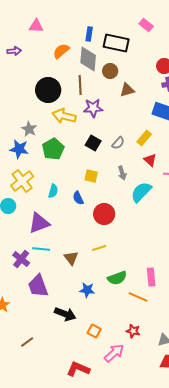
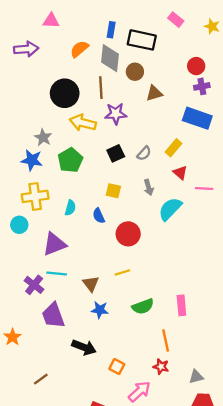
purple arrow: (14, 51) -> (26, 49), size x1.5
black square: (93, 143) -> (116, 153), turned 35
yellow cross: (22, 181) -> (35, 196), turned 30
blue star: (87, 290) -> (100, 310), moved
orange line: (138, 297) -> (166, 340), moved, turned 54

